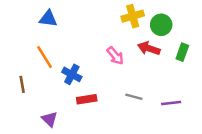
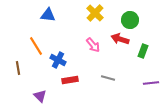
yellow cross: (133, 16) -> (95, 13), moved, turned -30
blue triangle: (48, 19) -> (48, 15), moved
green rectangle: (182, 52) -> (143, 51), moved
purple line: (171, 103) -> (151, 83), moved

